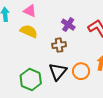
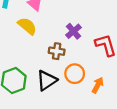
orange circle: (81, 71) -> (75, 74), moved

